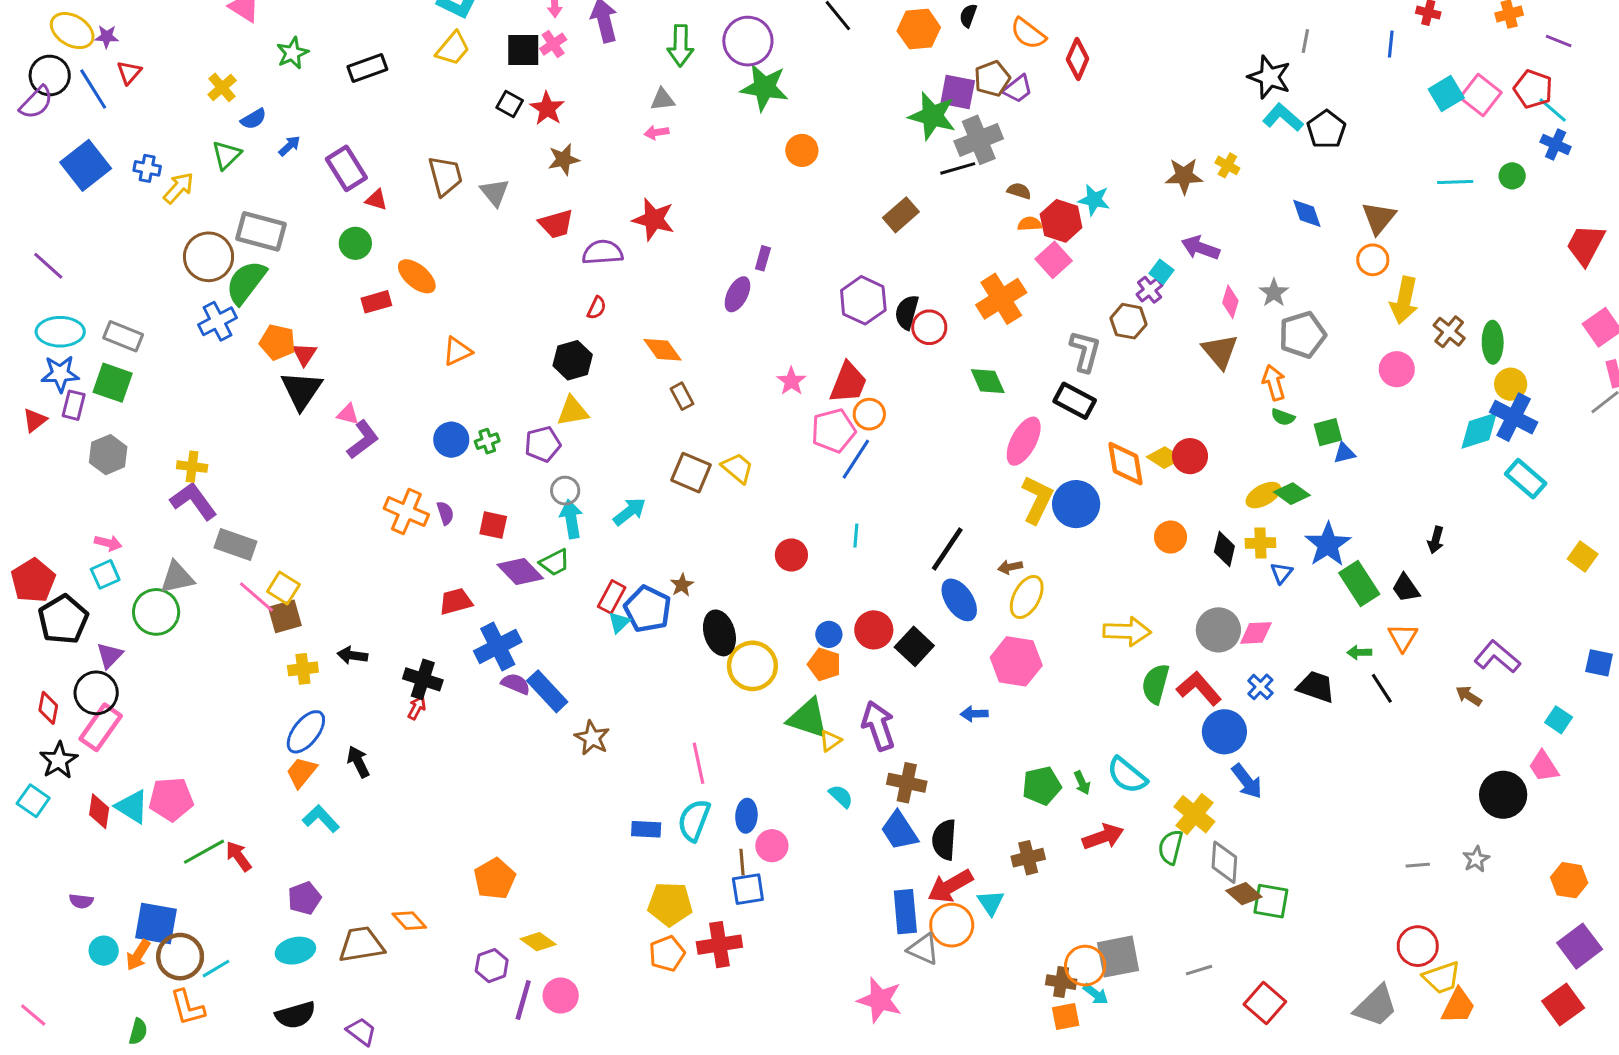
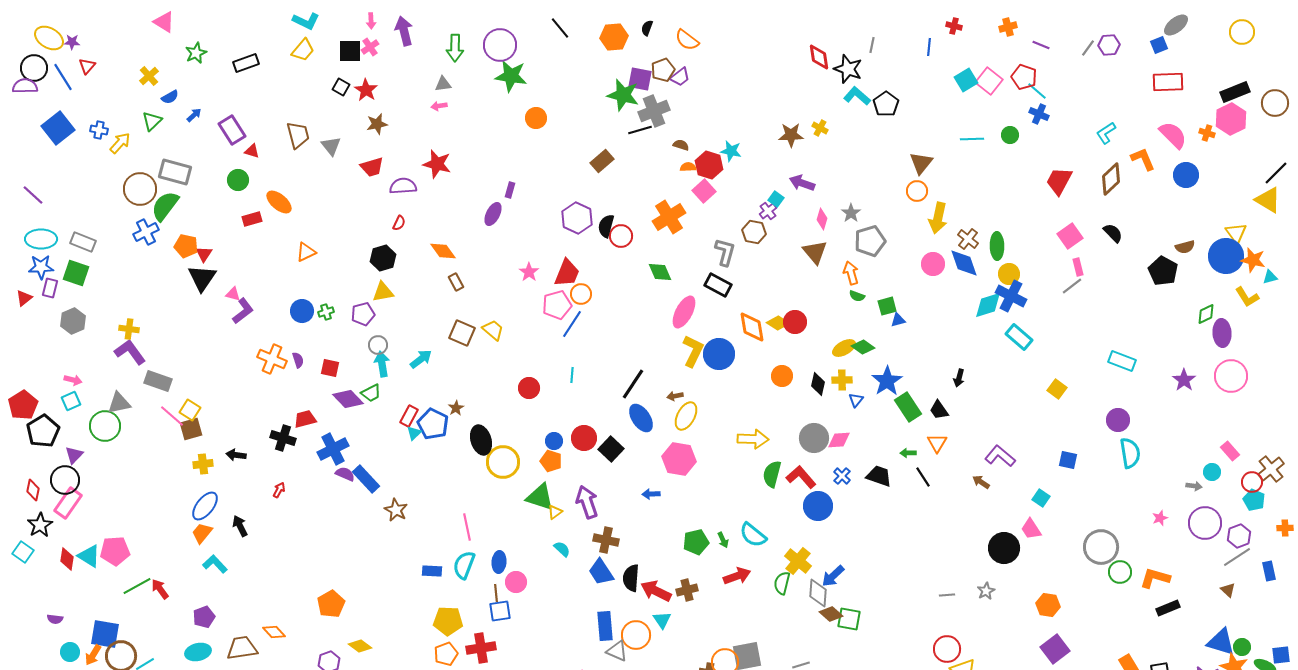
red diamond: (1078, 59) -> (819, 57), moved, turned -32
purple semicircle: (36, 102) -> (25, 86), turned -135
blue diamond: (1307, 213) -> (964, 263), moved, size x1.4
black cross: (423, 679) -> (283, 438), moved
blue arrow: (1247, 781) -> (833, 576), moved, turned 85
red arrow: (950, 886) -> (656, 591), moved, turned 56

